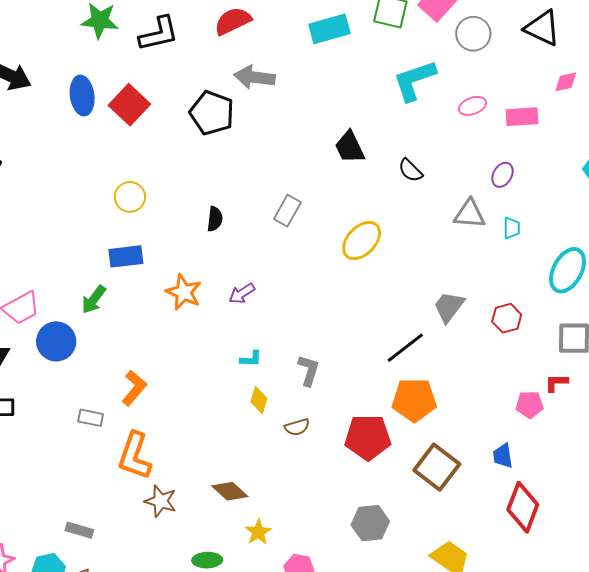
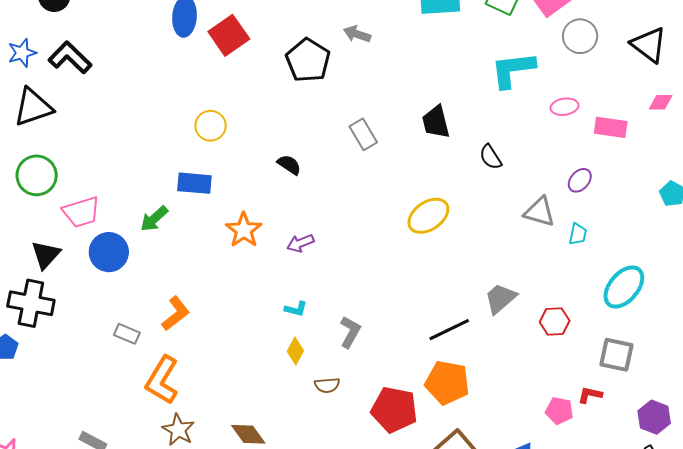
gray arrow: (255, 77) -> (357, 34), size x0.7
gray rectangle: (287, 211) -> (363, 134), moved, turned -72
black semicircle: (215, 219) -> (289, 165), turned -75

